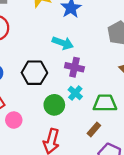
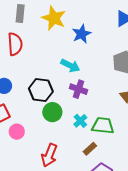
cyan cross: (75, 93) -> (80, 121), moved
green circle: (54, 105) -> (52, 112), moved

